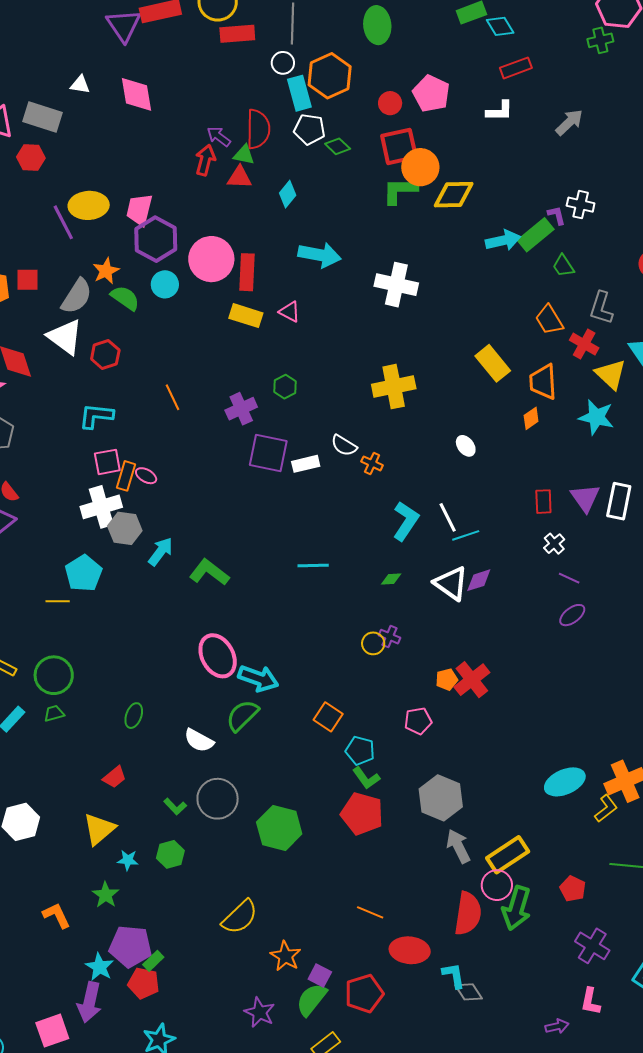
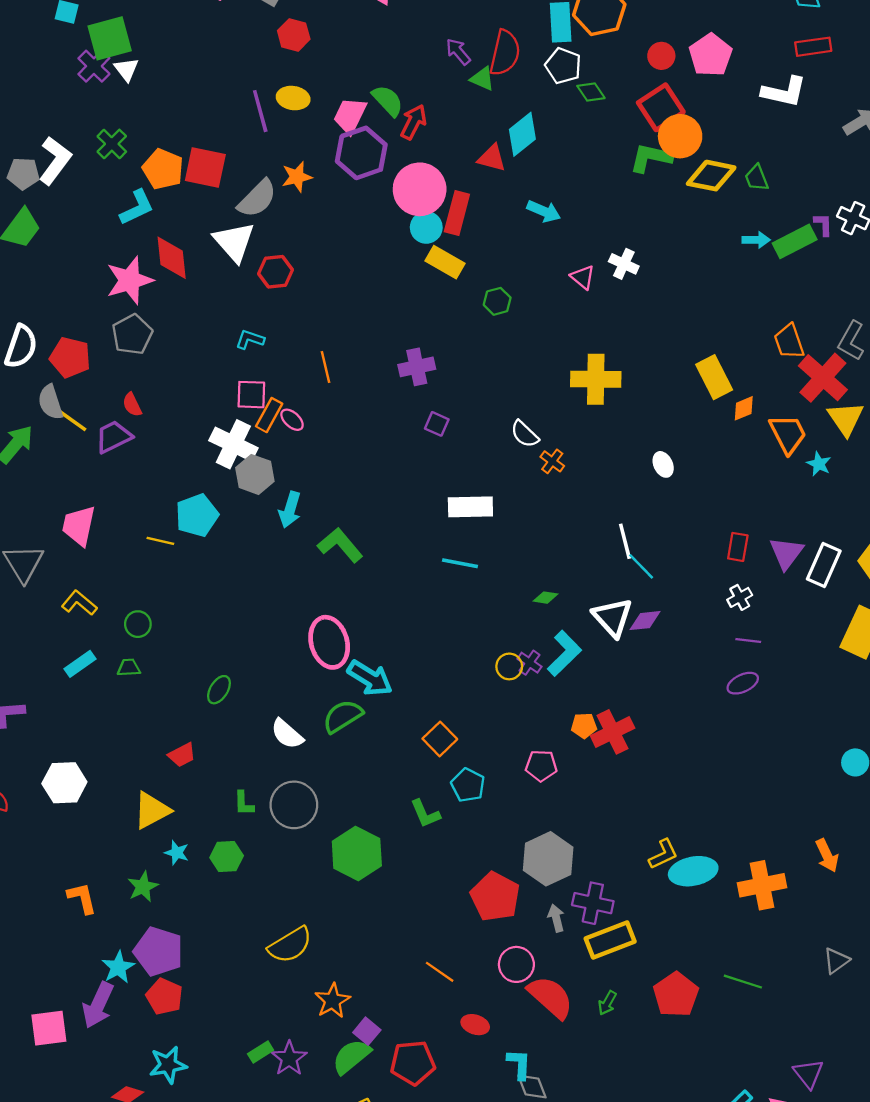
white L-shape: (500, 111) -> (784, 92), size x1.4
red square: (399, 146) -> (661, 107), turned -33
red hexagon: (31, 158) -> (294, 35), moved
red arrow: (205, 160) -> (414, 122), moved
red triangle: (239, 177) -> (492, 158), moved
cyan diamond: (288, 194) -> (522, 134), size x1.4
yellow ellipse: (89, 205) -> (293, 98), size x0.7
cyan arrow: (503, 240) -> (756, 240), size x0.7
cyan arrow: (320, 255) -> (544, 211), size x0.7
green trapezoid: (563, 266) -> (757, 178), moved
red square: (27, 280) -> (205, 168), size x1.5
cyan circle: (165, 284) -> (426, 227), moved
white cross: (396, 285) -> (624, 264), size x0.6
green semicircle: (125, 298) -> (388, 101), moved
pink triangle: (290, 312) -> (583, 277), moved
red cross: (584, 344) -> (823, 378), size x1.5
orange trapezoid: (543, 382) -> (788, 434), moved, turned 144
green hexagon: (285, 387) -> (497, 301), moved
orange line: (172, 397) -> (325, 367), moved
cyan L-shape: (96, 416) -> (250, 339), size x0.7
cyan star: (596, 417) -> (819, 464), size x0.6
orange diamond: (531, 418) -> (744, 408), moved
purple square: (268, 453) -> (437, 424), size x0.5
white rectangle: (306, 464) -> (470, 507), moved, size x1.4
white cross: (101, 507) -> (233, 444), turned 30
cyan L-shape: (406, 521) -> (564, 653), moved
cyan line: (466, 535) -> (641, 566), turned 52
cyan arrow: (161, 552) -> (290, 510), turned 148
purple line: (569, 578) -> (748, 640), turned -30
green circle: (54, 675) -> (138, 624), size x0.6
green L-shape: (366, 778) -> (425, 814), moved
green L-shape: (175, 807) -> (244, 803), turned 30
yellow L-shape: (606, 808) -> (663, 854), moved
red pentagon: (362, 814) -> (495, 897), moved
gray arrow: (458, 846) -> (556, 918), size x0.7
pink circle: (497, 885) -> (516, 964), moved
red pentagon: (573, 889) -> (676, 995), size x1.5
green arrow: (517, 908) -> (607, 1003), size x0.5
red semicircle: (468, 914) -> (551, 997), turned -69
purple cross: (592, 946) -> (593, 903), moved, turned -32
red ellipse: (410, 950) -> (475, 1025), size x0.6
green rectangle: (153, 961) -> (261, 1052), moved

